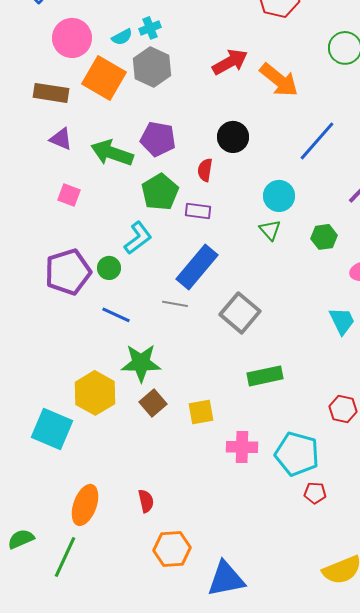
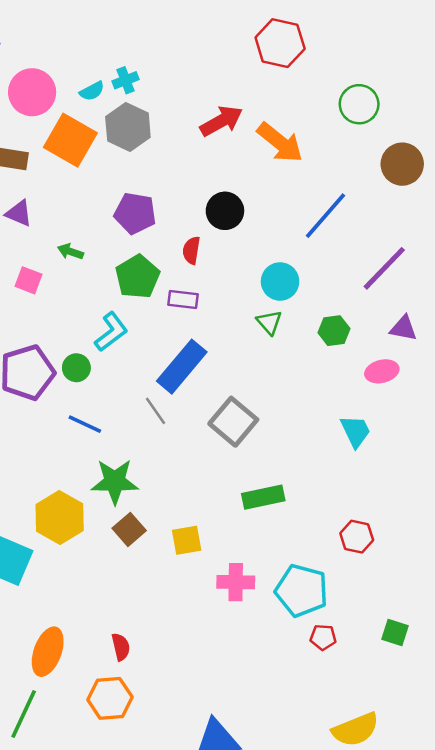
green arrow: (112, 153) -> (70, 252), moved, size x0.5
gray line: (175, 304) -> (155, 411), turned 45
orange hexagon: (172, 549) -> (110, 698), moved

